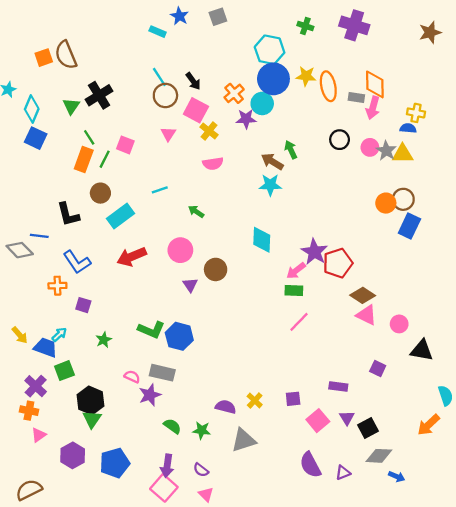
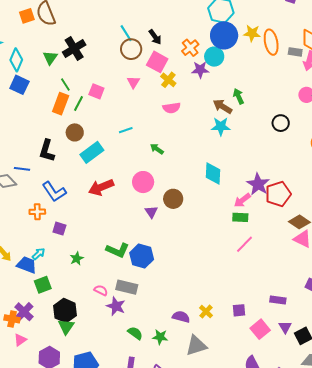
black circle: (340, 140) -> (281, 123), moved
black L-shape: (68, 214) -> (47, 151), turned 30
purple cross: (36, 386) -> (24, 312), moved
purple star: (150, 395) -> (116, 306), turned -30

